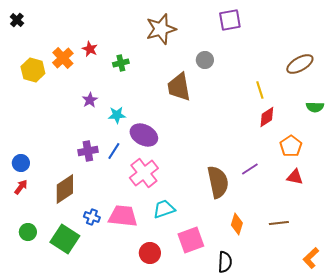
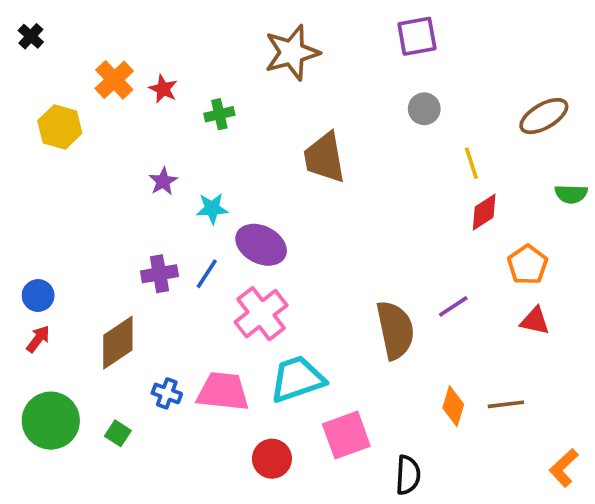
orange cross: (63, 58) -> (114, 80), moved
gray circle: (205, 60) -> (424, 109), moved
cyan trapezoid: (164, 209) -> (297, 379), size x1.4
orange diamond: (237, 224) -> (453, 406), moved
green circle: (28, 232) -> (51, 421), size x1.8
green square: (65, 239) -> (118, 433), size x0.5

